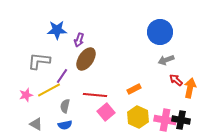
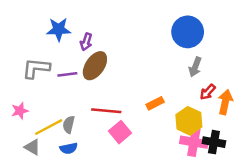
gray arrow: (166, 60) -> (195, 67), turned -49
purple line: (62, 76) -> (67, 74), moved, turned 49
red arrow: (176, 80) -> (208, 92), turned -88
yellow line: (49, 90) -> (49, 127), moved
yellow hexagon: (138, 117) -> (189, 121), moved

